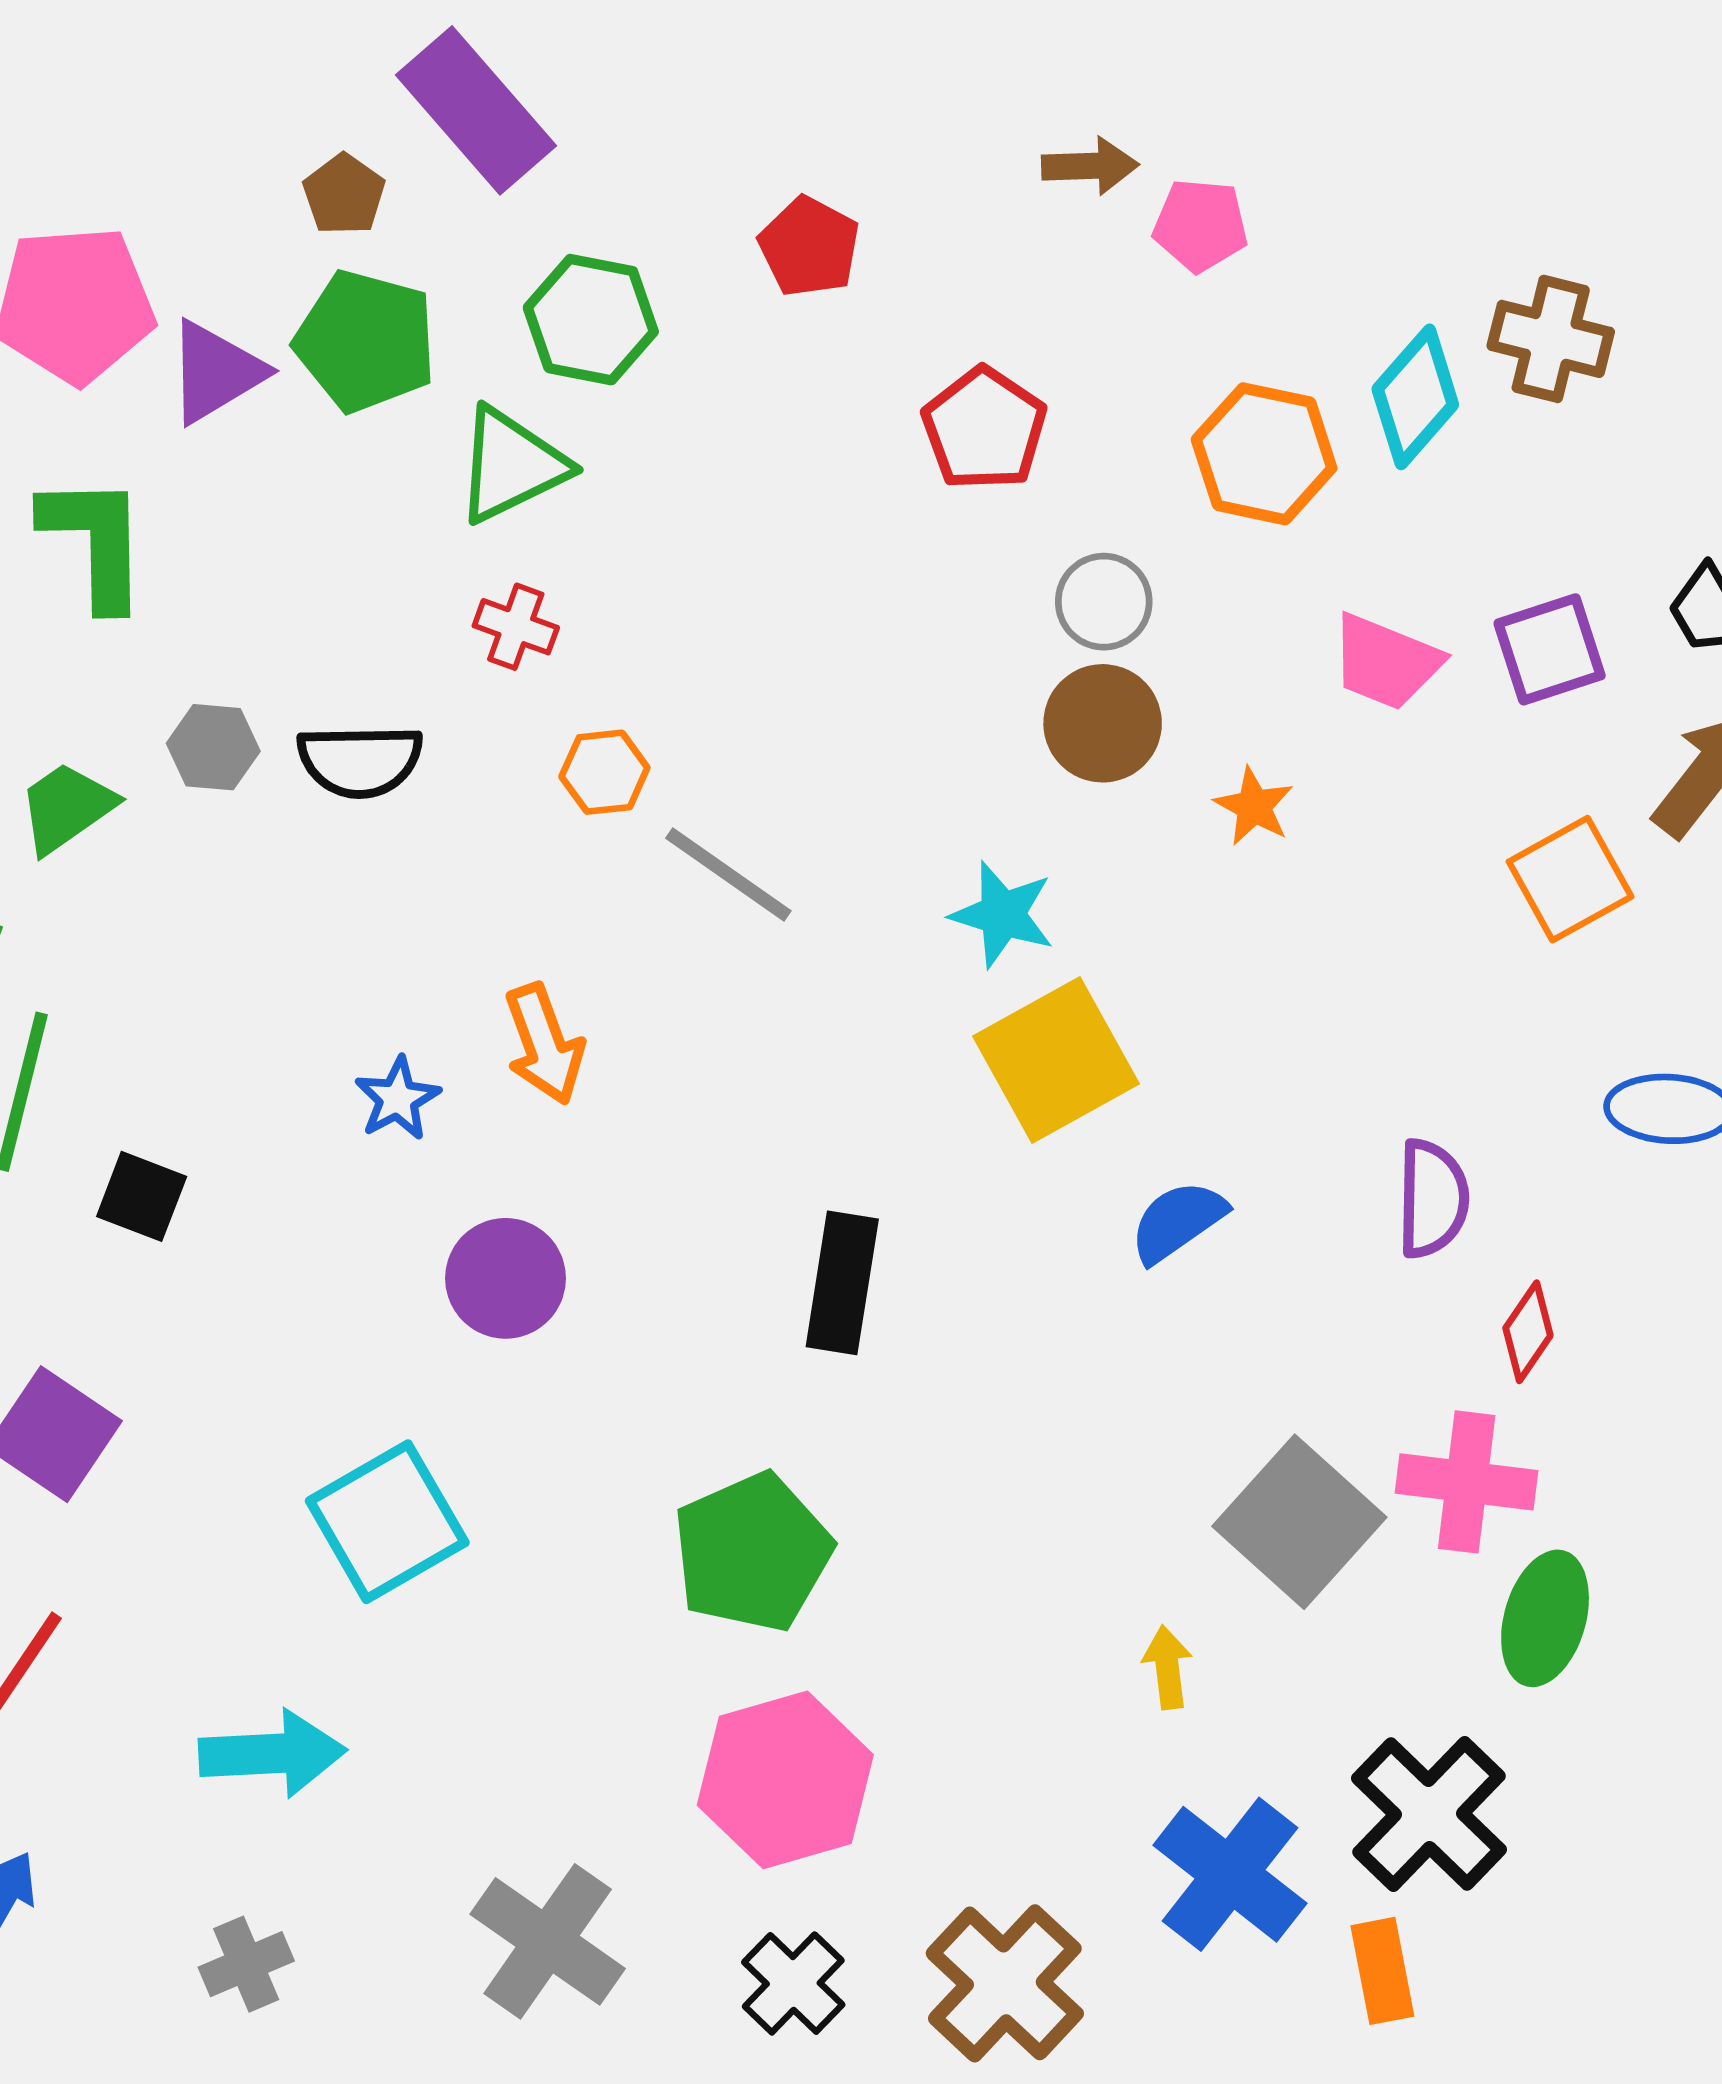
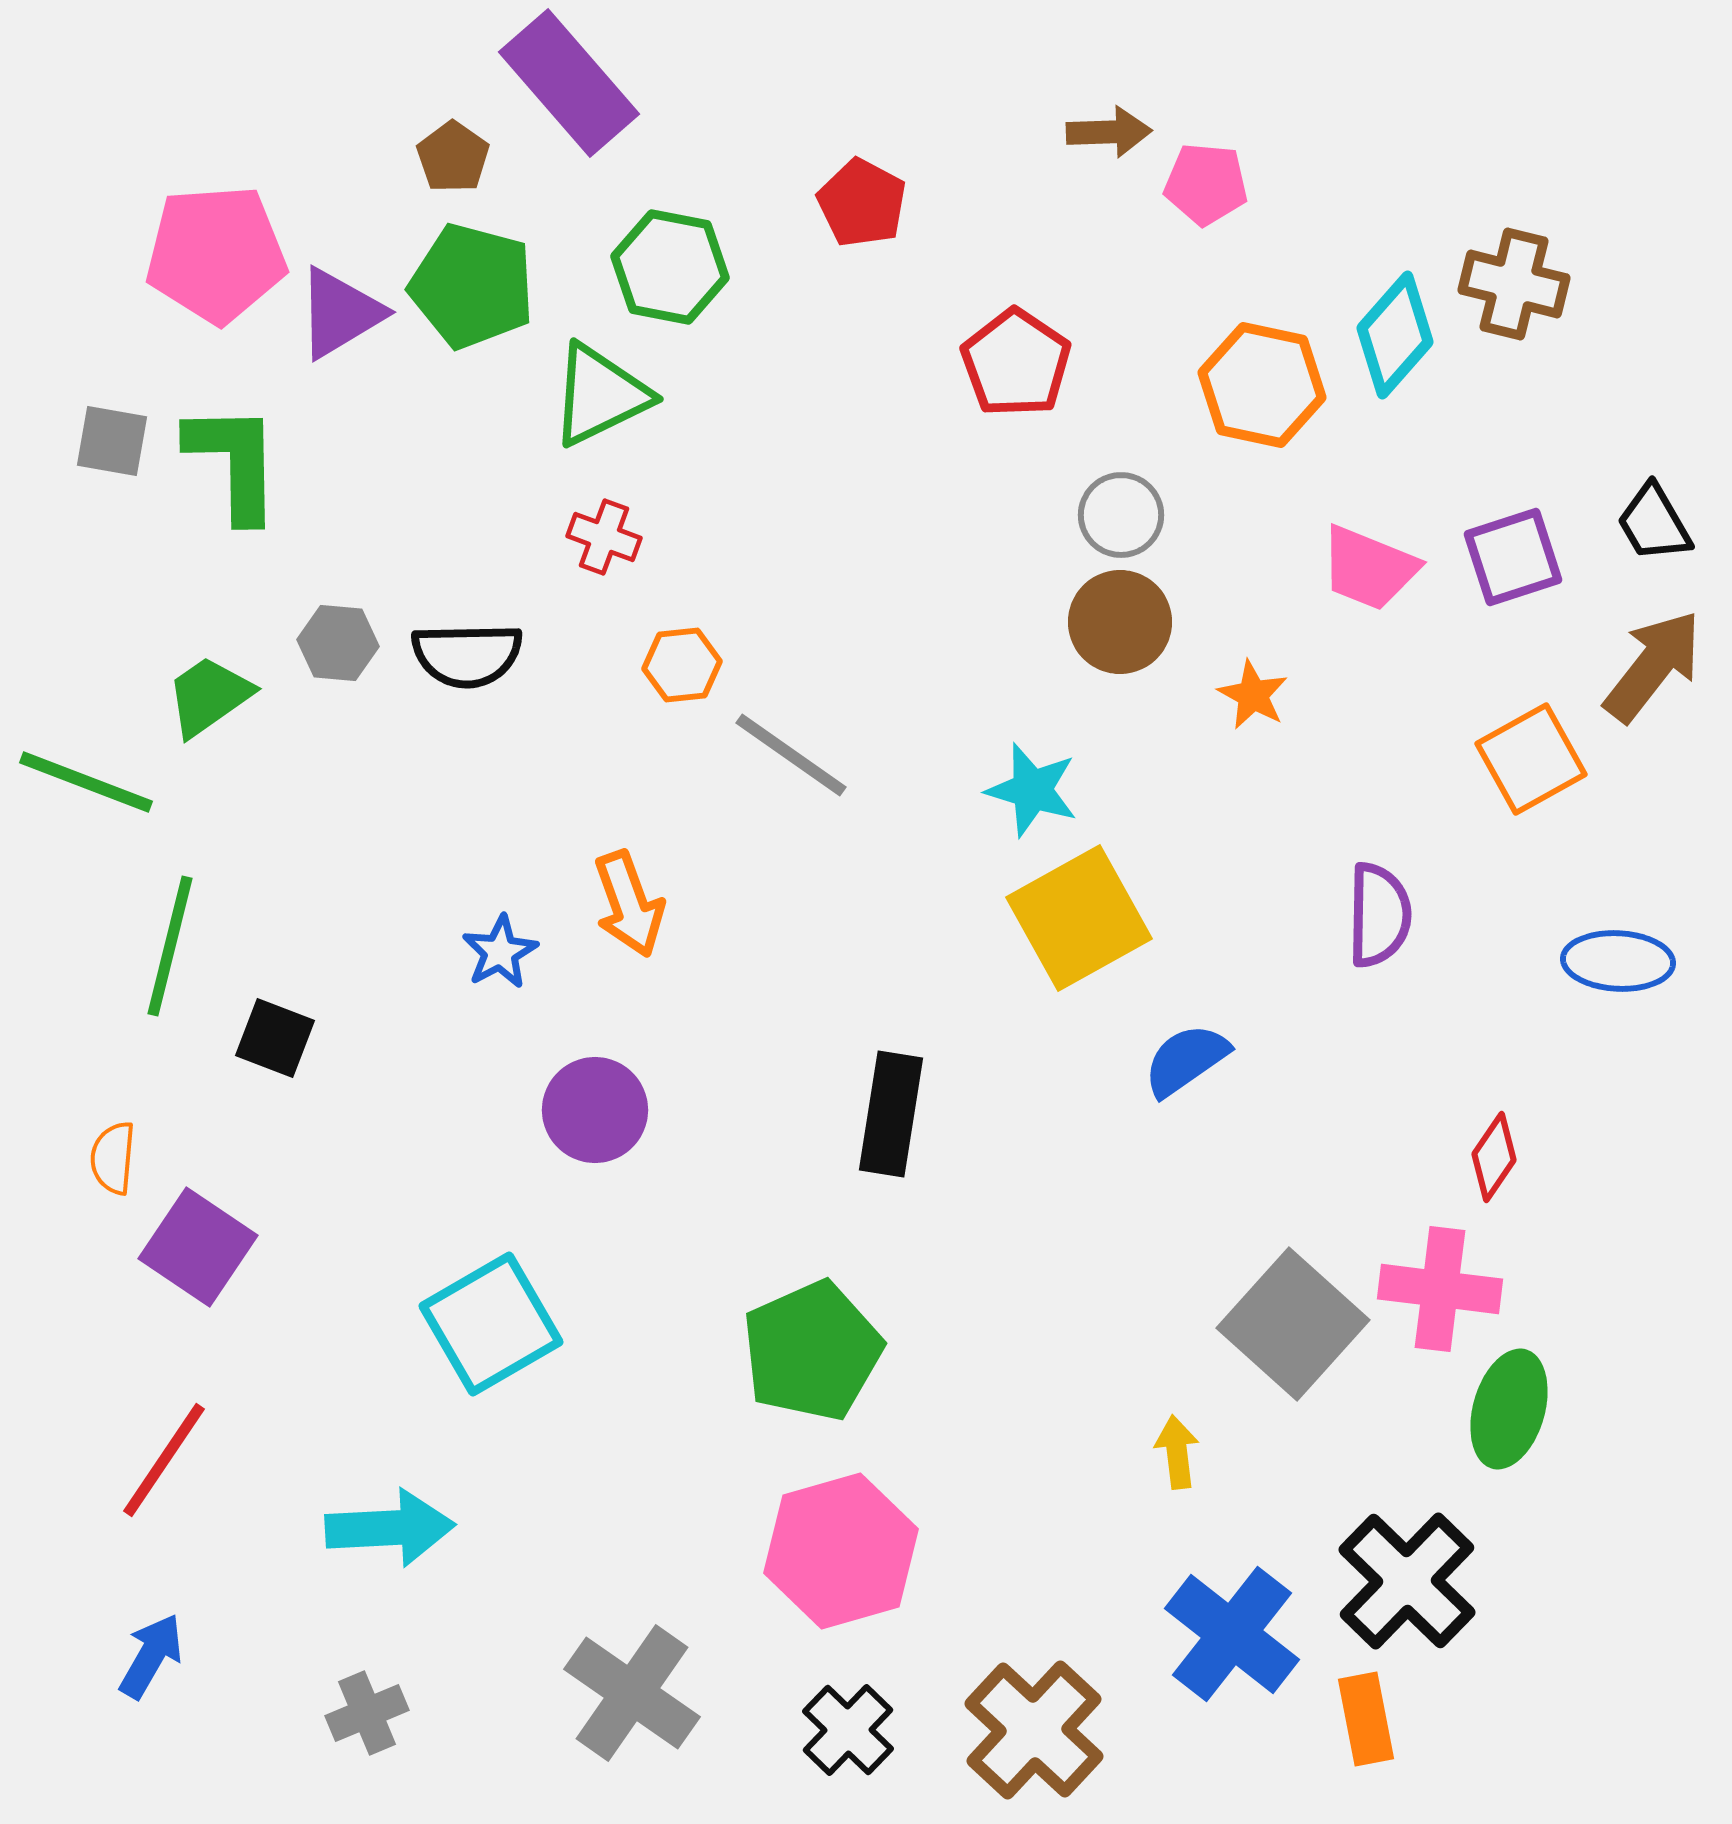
purple semicircle: (1432, 1199) -> (1379, 915), moved

